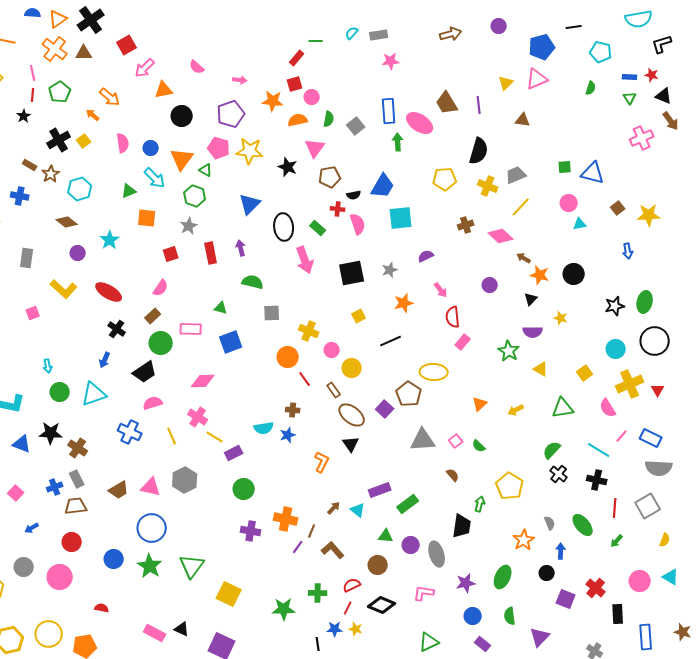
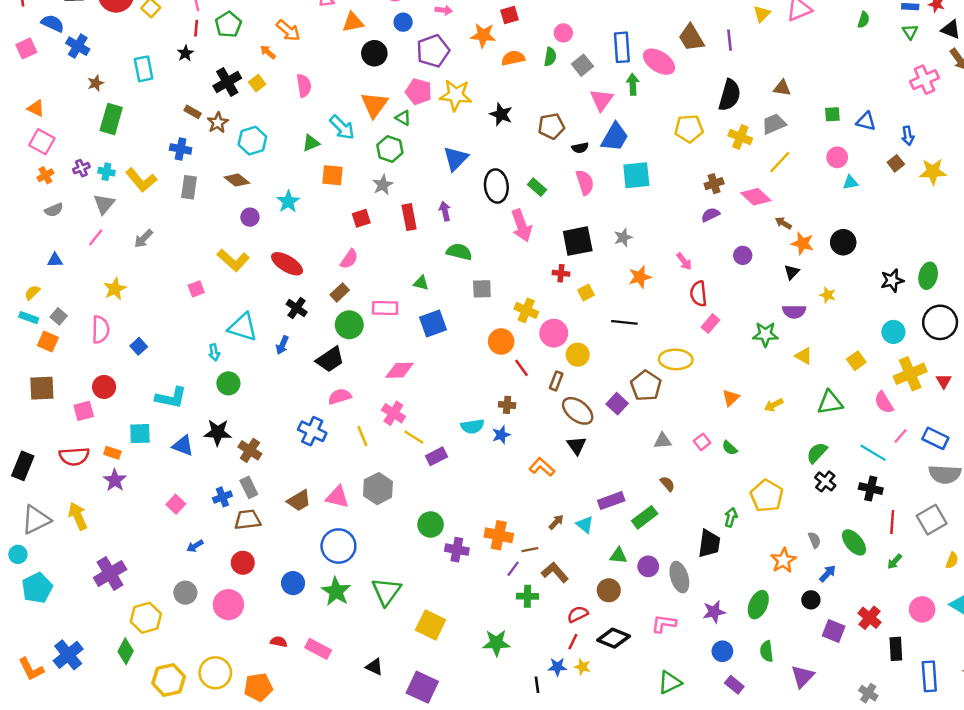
pink circle: (312, 97) -> (563, 33), moved
brown triangle: (523, 120) -> (782, 88), moved
blue circle: (151, 148) -> (403, 22), moved
pink triangle: (315, 148) -> (602, 100), moved
blue triangle: (593, 173) -> (866, 121), size x0.7
red cross: (338, 209) -> (561, 273), moved
blue arrow: (628, 251) -> (908, 136), moved
purple semicircle: (426, 256) -> (710, 215), moved
gray rectangle: (27, 258) -> (189, 187), moved
black line: (391, 341) -> (624, 322), turned 30
pink circle: (332, 350) -> (554, 333), size x1.5
green star: (509, 351) -> (765, 334), turned -30
brown rectangle: (334, 390) -> (556, 381), turned 56
cyan triangle: (94, 394) -> (243, 327), moved, turned 36
gray triangle: (423, 440) -> (663, 441), size x0.6
orange L-shape: (322, 462) -> (542, 467), turned -75
brown semicircle: (453, 475) -> (667, 484), moved
green circle: (244, 489) -> (431, 524), moved
brown line: (312, 531) -> (530, 550), turned 56
blue arrow: (561, 551) -> (828, 574), turned 42
green cross: (318, 593) -> (527, 596), moved
pink rectangle: (155, 633) -> (318, 649), moved

